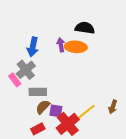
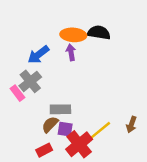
blue arrow: (33, 47) -> (38, 55), turned 42
orange ellipse: (76, 47) -> (73, 35), moved
gray rectangle: (38, 92) -> (60, 109), moved

